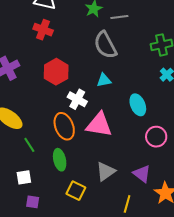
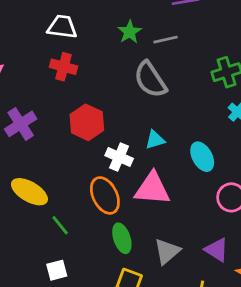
cyan triangle: (104, 80) -> (155, 140), moved
green ellipse: (60, 160) -> (122, 238), moved

